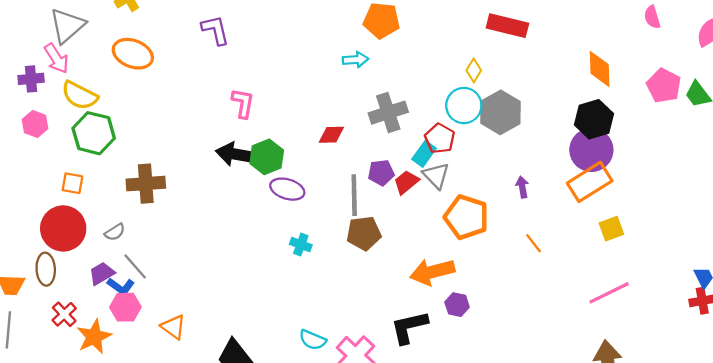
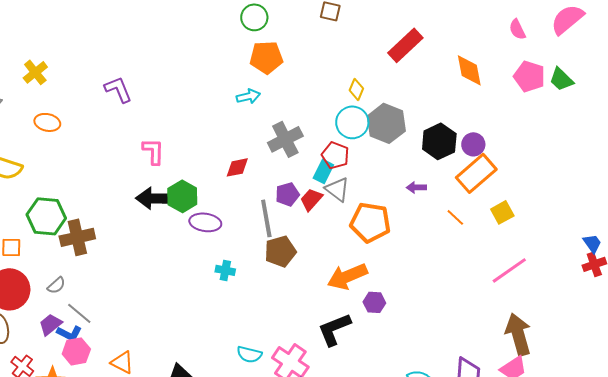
pink semicircle: (652, 17) -> (517, 29), moved
red rectangle: (507, 26) -> (405, 45), moved, turned -48
orange ellipse: (133, 54) -> (47, 122), size x0.7
black hexagon: (594, 119) -> (439, 141), moved
green hexagon: (94, 133) -> (46, 216), moved
purple circle: (591, 150) -> (473, 144), size x0.6
purple arrow: (522, 187) -> (416, 187), turned -72
orange line: (533, 243) -> (455, 217), moved

